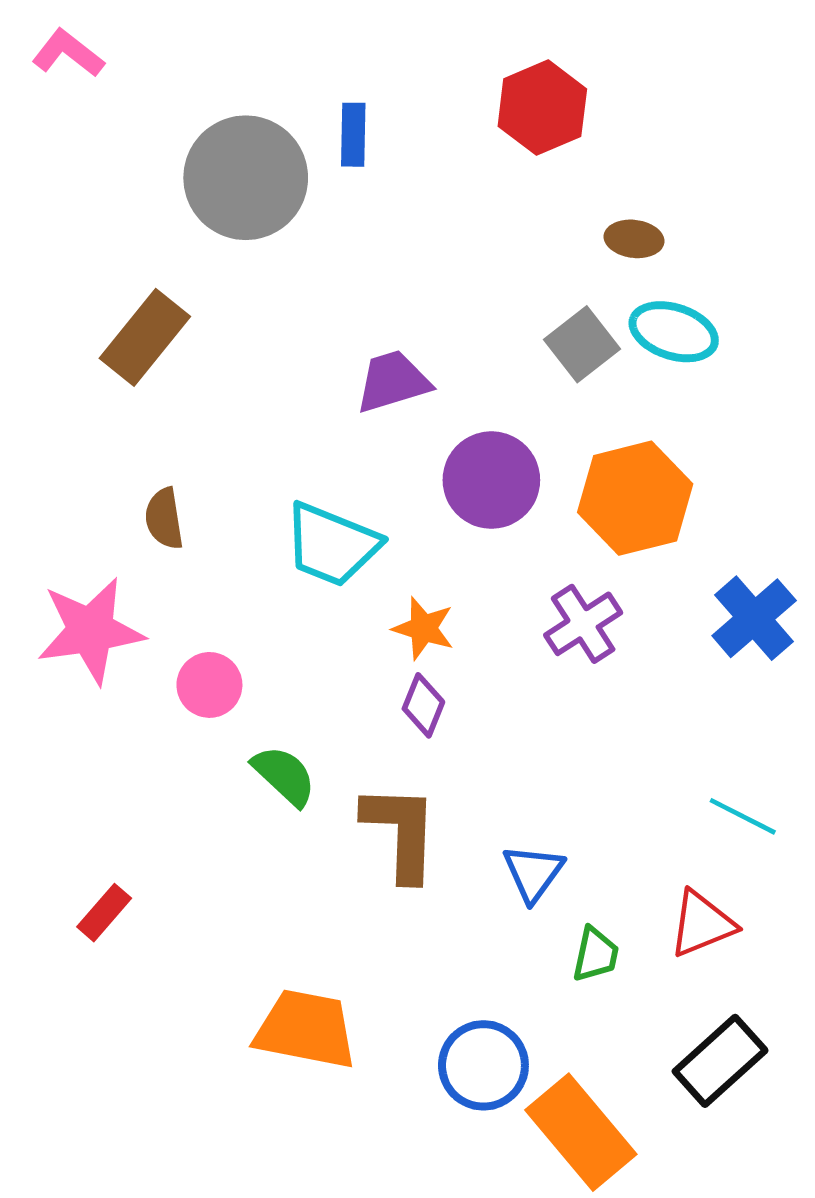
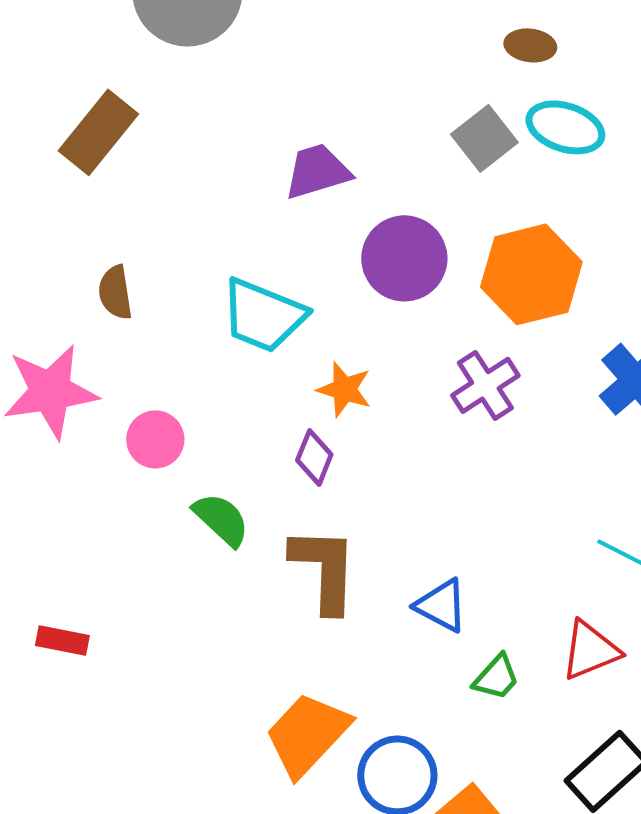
purple diamond: (423, 705) -> (314, 457), moved
blue triangle: (533, 873) -> (441, 605), turned -38
red rectangle: (104, 913) -> (62, 640), turned 60
green trapezoid: (596, 954) -> (496, 677), turned 30
orange trapezoid: (306, 1029) -> (307, 734), moved, turned -58

